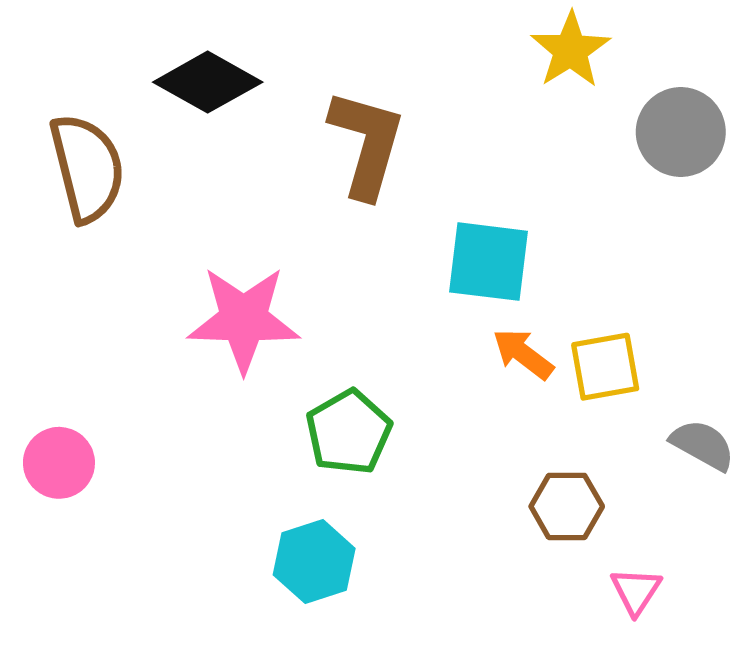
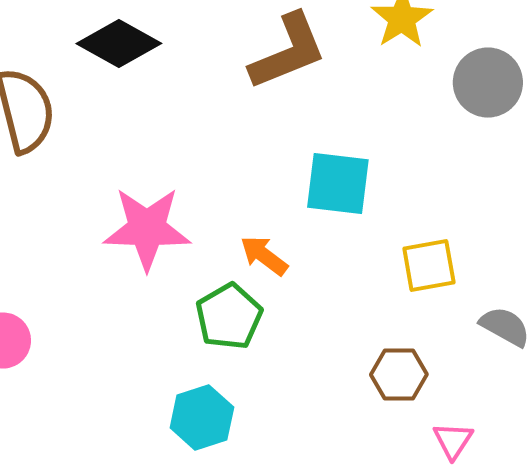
brown L-shape: (367, 144) -> (288, 52), moved, turned 52
orange arrow: (523, 354) -> (264, 256), moved

